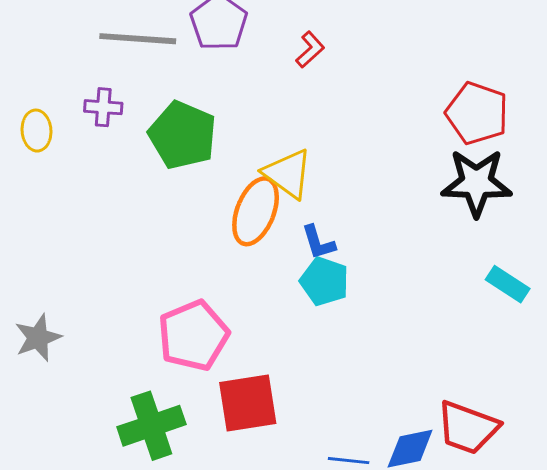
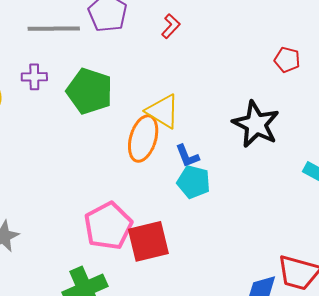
red pentagon: (477, 113) -> (287, 60), size x0.6
black star: (476, 183) -> (256, 124), moved, turned 30
red square: (248, 403) -> (148, 241), moved

